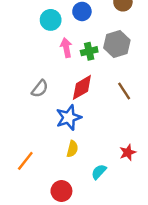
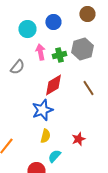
gray semicircle: (40, 89) -> (17, 67), moved
red star: (128, 152) -> (78, 139), moved
cyan semicircle: (99, 172) -> (54, 156), moved

